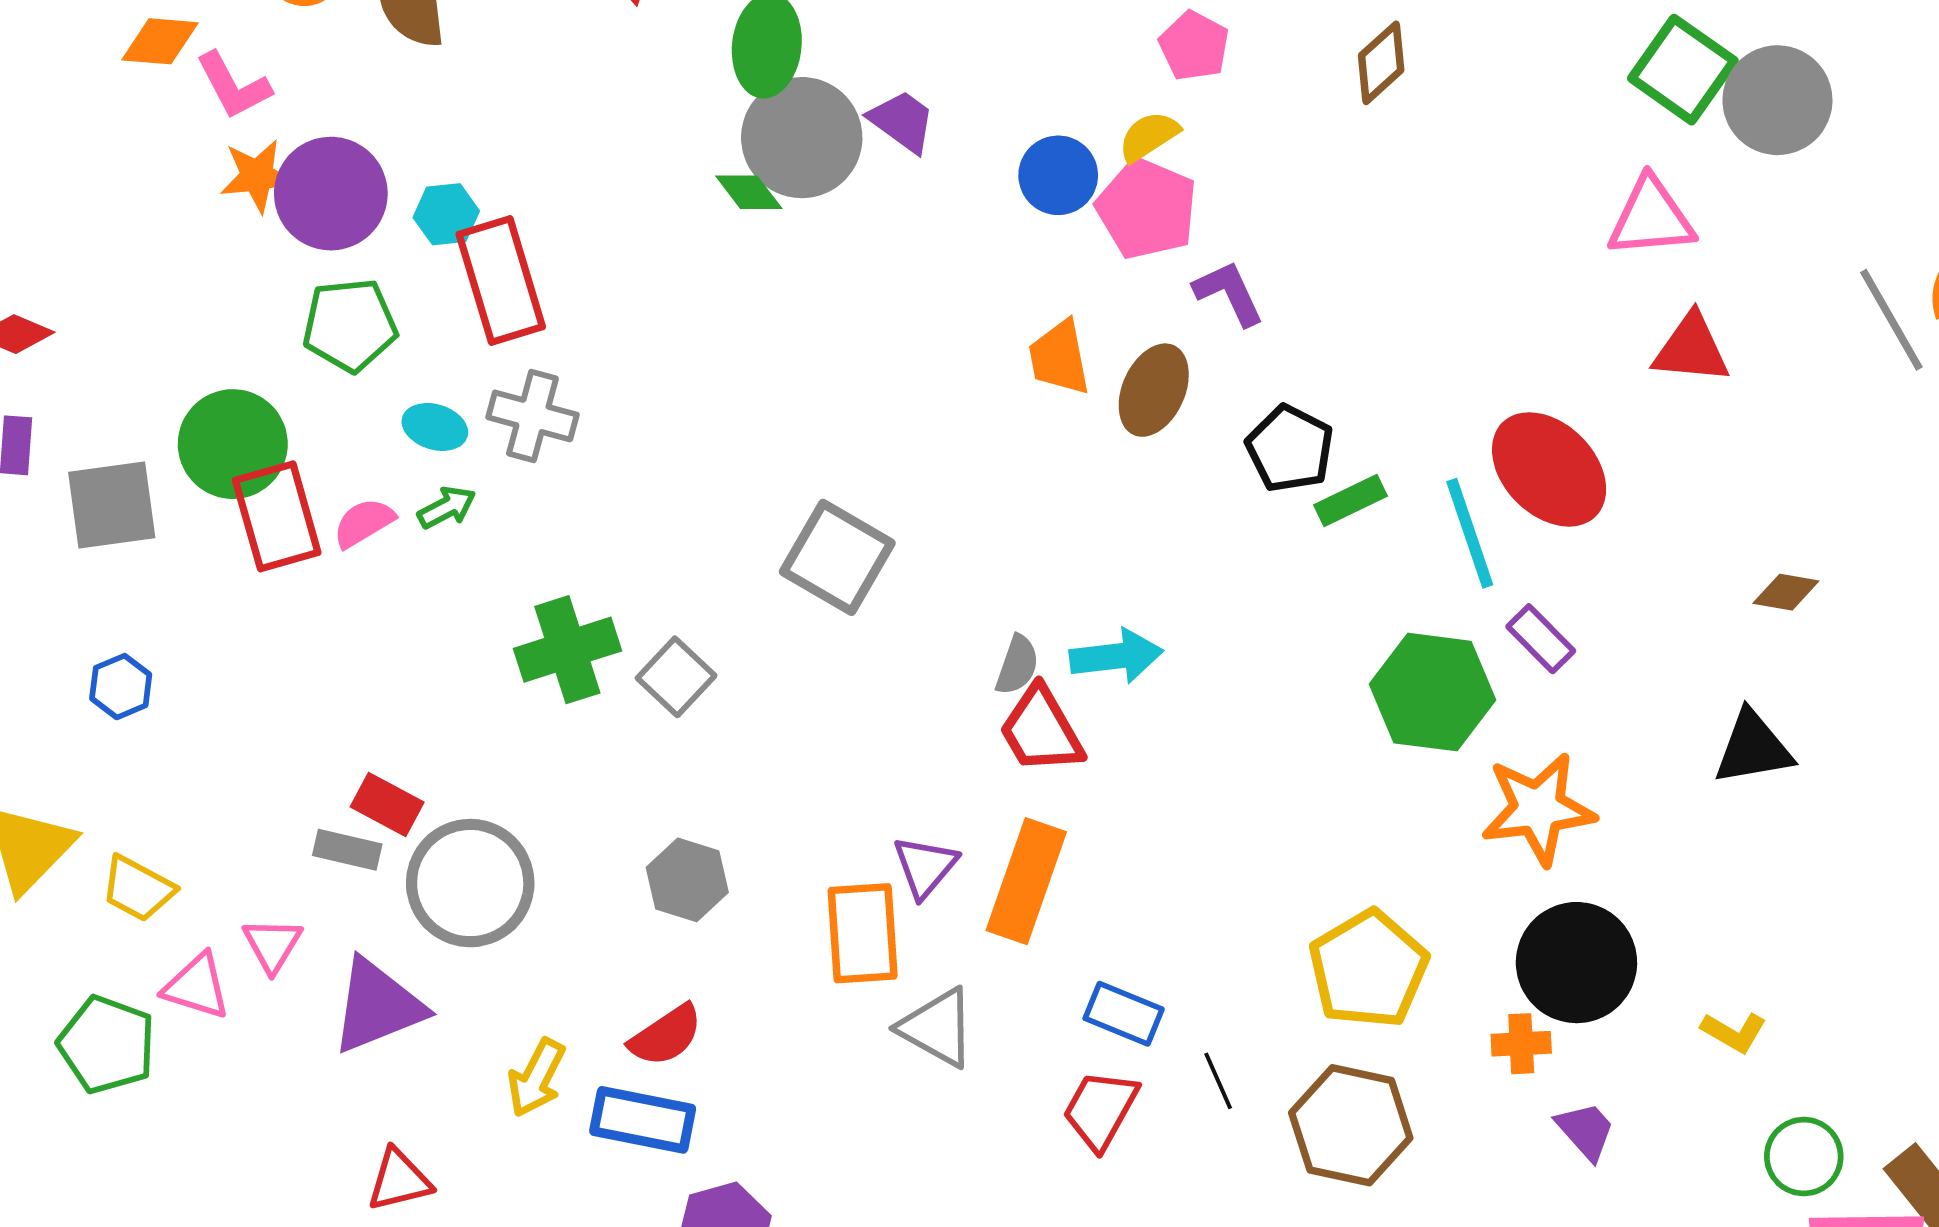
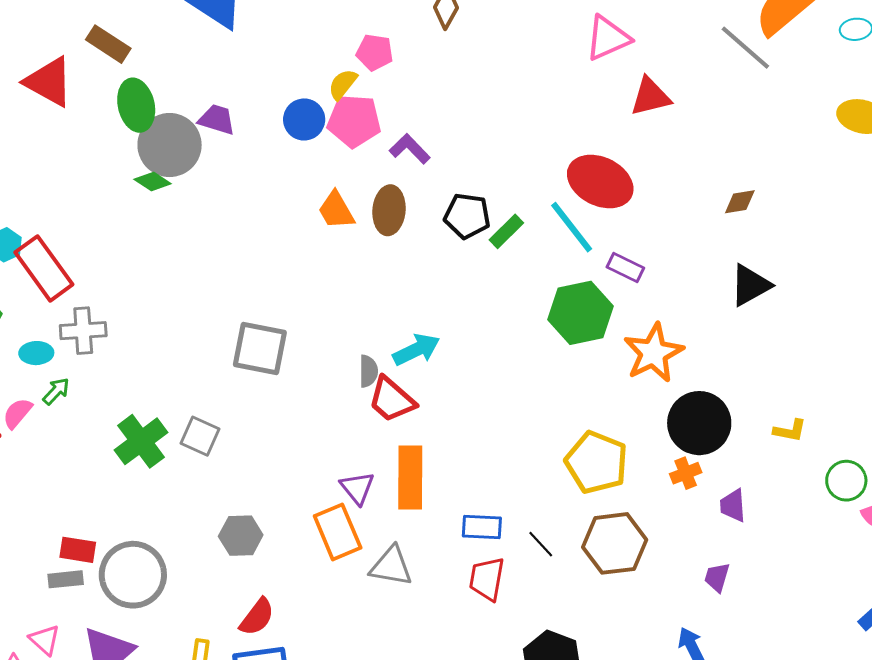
pink pentagon: (1194, 46) -> (375, 52), moved
purple trapezoid: (1586, 1131) -> (733, 506), turned -123

